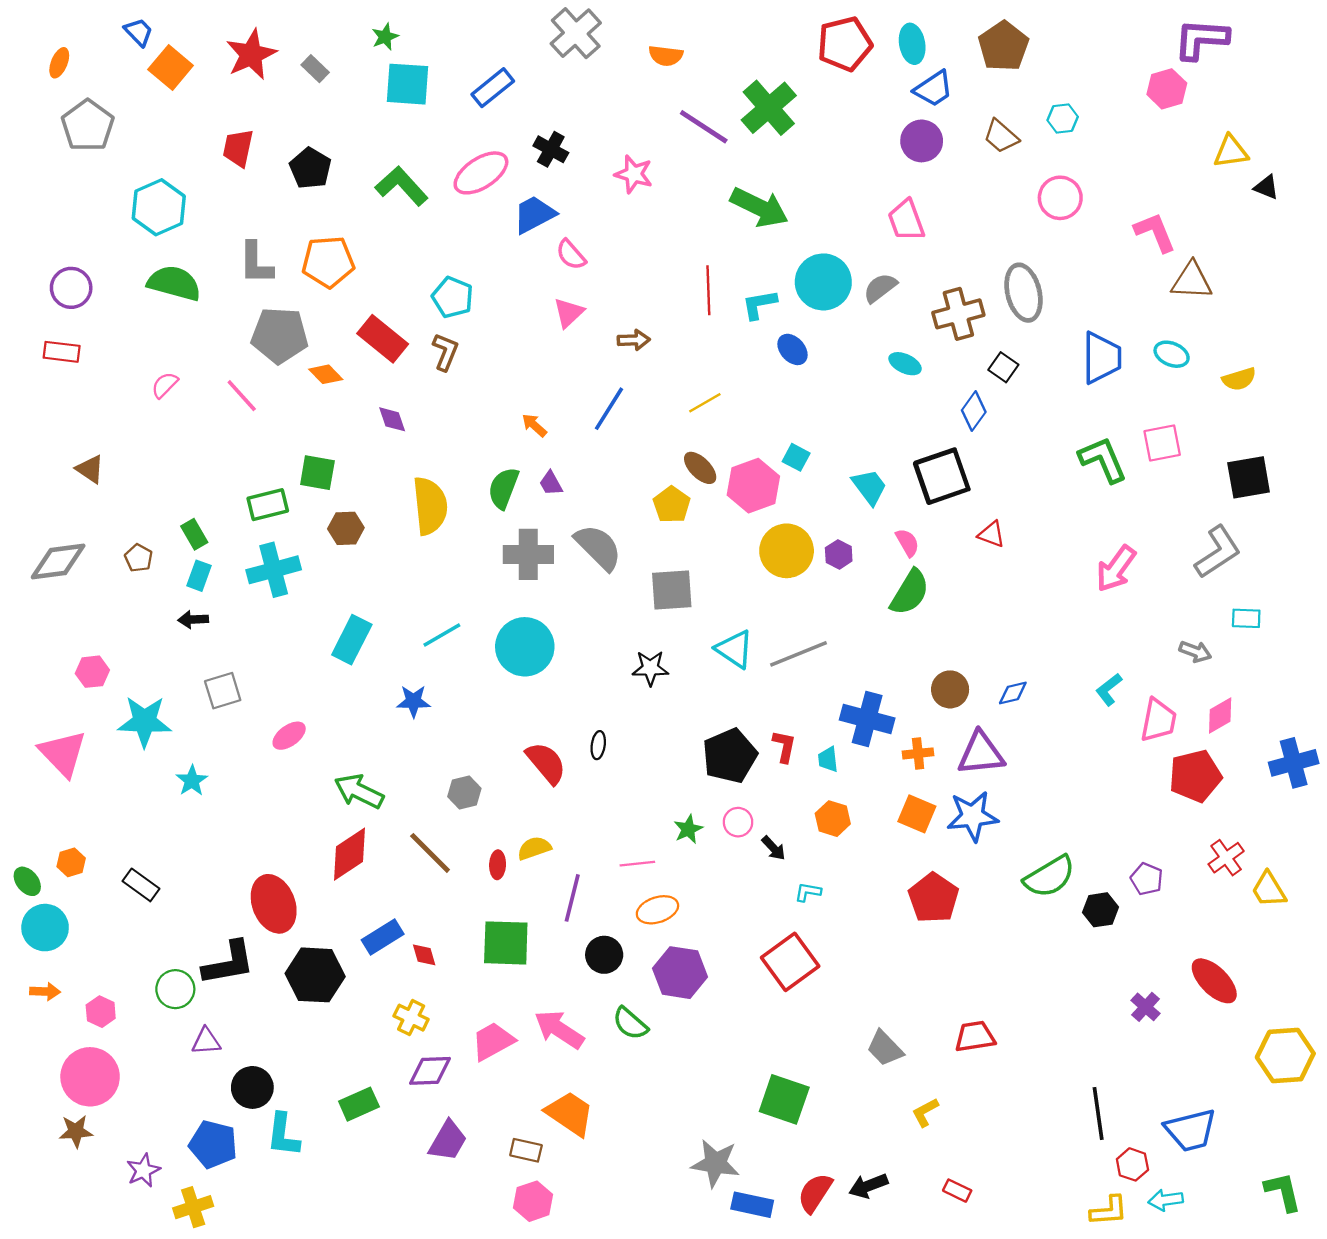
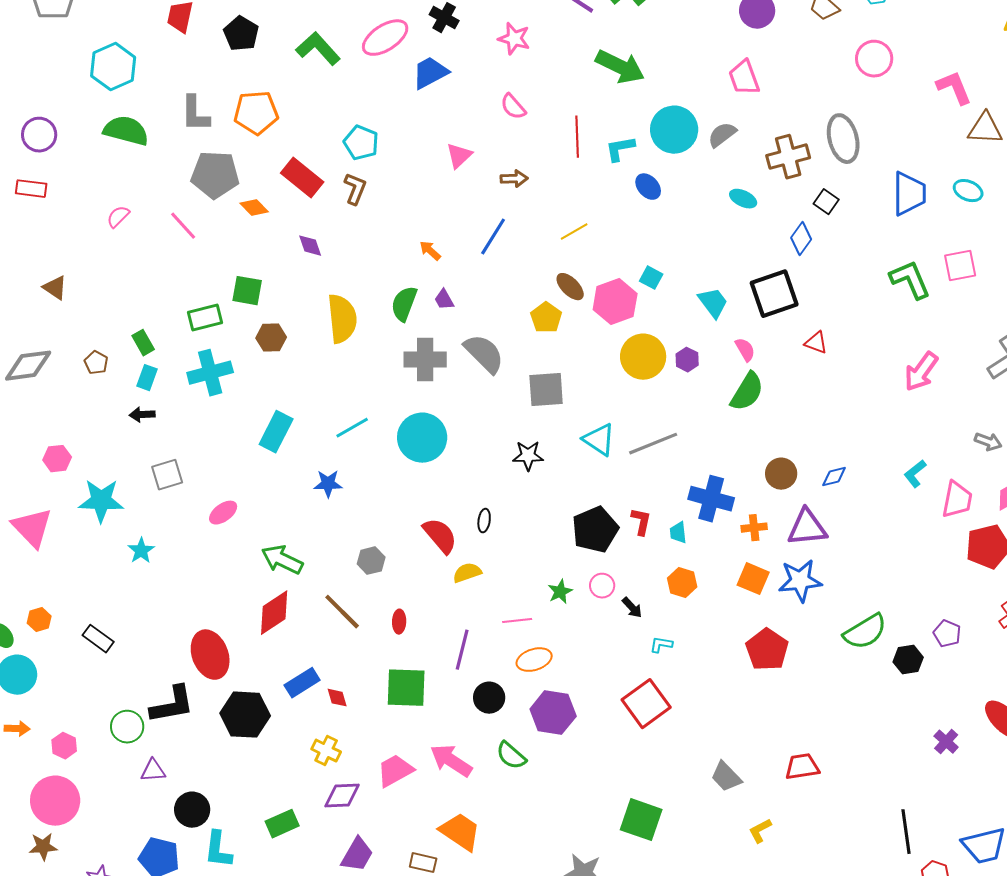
pink semicircle: (571, 255) -> (513, 107), moved
yellow semicircle: (534, 848) -> (467, 573), moved

